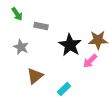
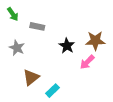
black star: (70, 45) -> (67, 46), size x0.7
cyan rectangle: (64, 89) -> (53, 91), moved

